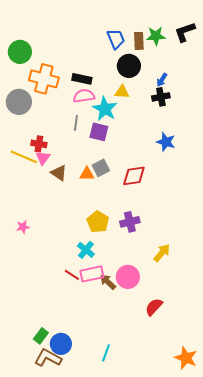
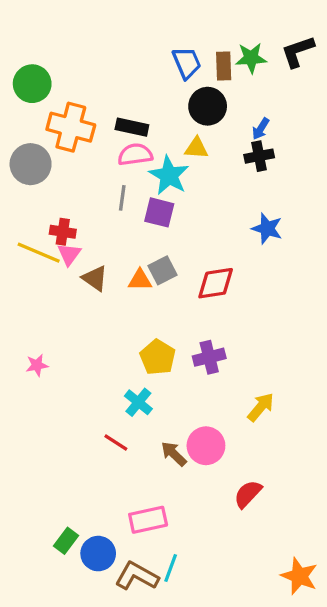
pink rectangle: (92, 274) -> (148, 520), moved
brown L-shape: (48, 358) -> (137, 576), moved

